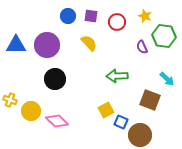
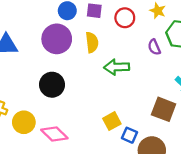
yellow semicircle: (89, 43) -> (92, 42), turned 36
purple circle: (47, 45) -> (57, 39), moved
green arrow: (117, 76) -> (117, 67), moved

